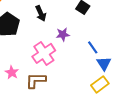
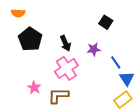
black arrow: (41, 13) -> (65, 43), moved
purple star: (63, 34) -> (94, 49), moved

